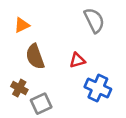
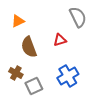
red triangle: (77, 60) -> (60, 40), moved
blue cross: (98, 88) -> (68, 76), moved, turned 35

